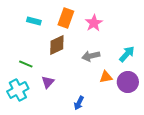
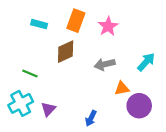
purple triangle: (48, 82) -> (48, 109), moved
purple circle: (128, 82) -> (139, 106), moved

